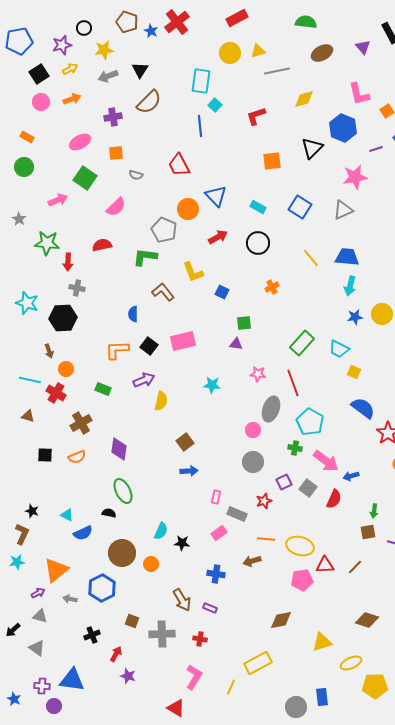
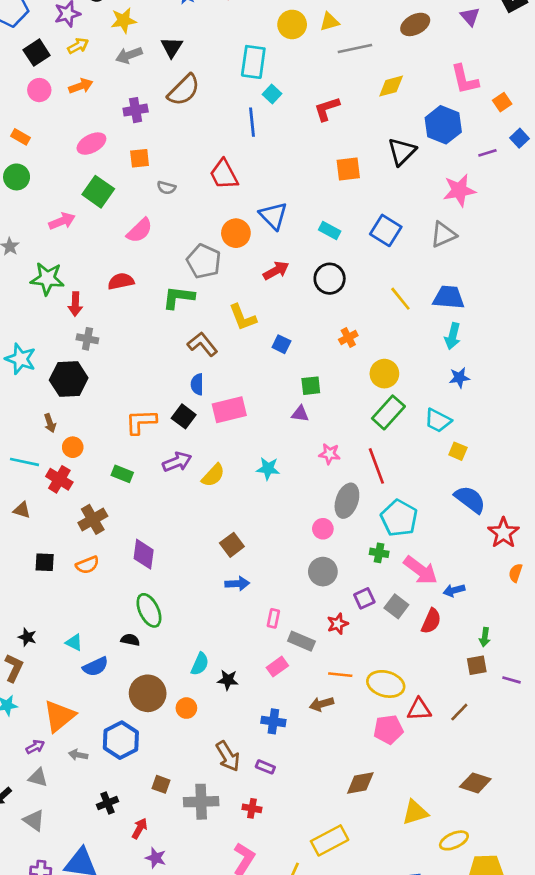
blue semicircle: (133, 314) -> (197, 384), moved
yellow circle: (382, 314) -> (384, 374), moved
yellow semicircle: (161, 401) -> (213, 475), moved, turned 30

